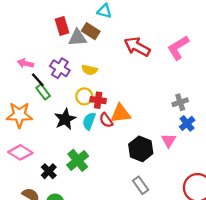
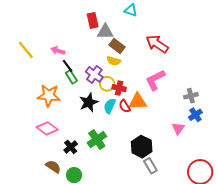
brown rectangle: (91, 31) -> (117, 46), moved
pink L-shape: (178, 48) -> (155, 80), moved
purple cross: (60, 68) -> (94, 74), moved
black hexagon: (141, 149) -> (142, 147), moved

